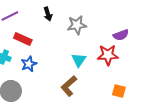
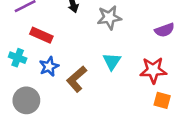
red star: (108, 55) -> (153, 70), moved
brown L-shape: (69, 86) -> (77, 79), moved

